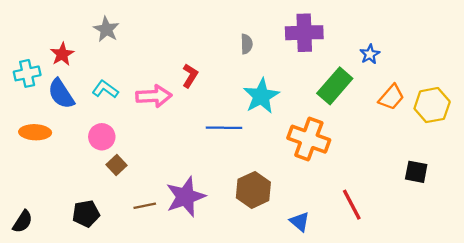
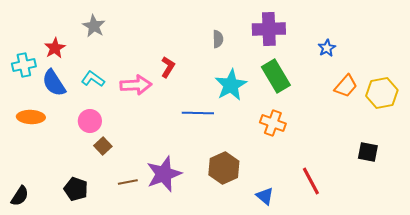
green rectangle: (335, 86) -> (276, 76), moved, turned -72
orange cross: (309, 139) -> (273, 123), size x0.7
black pentagon: (86, 214) -> (76, 189), turned 30

